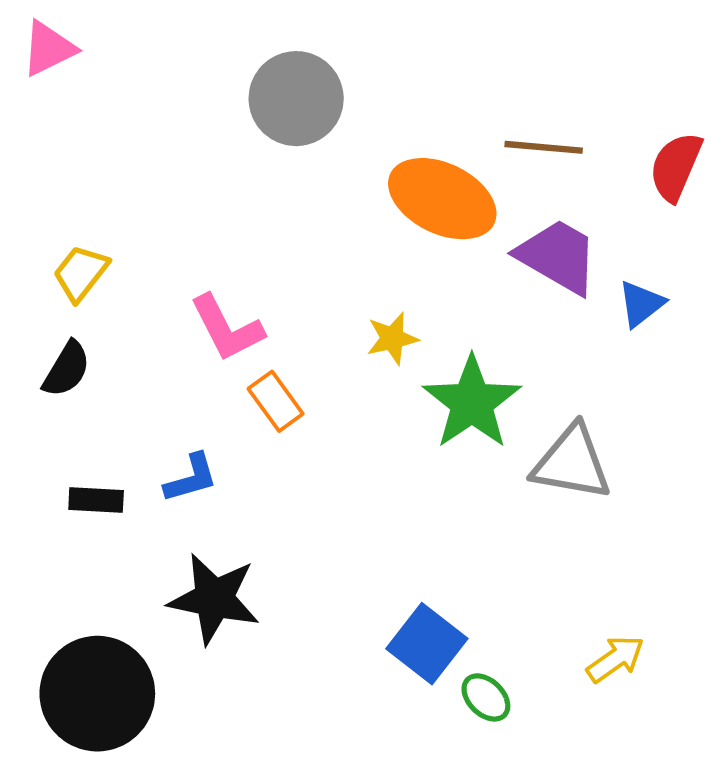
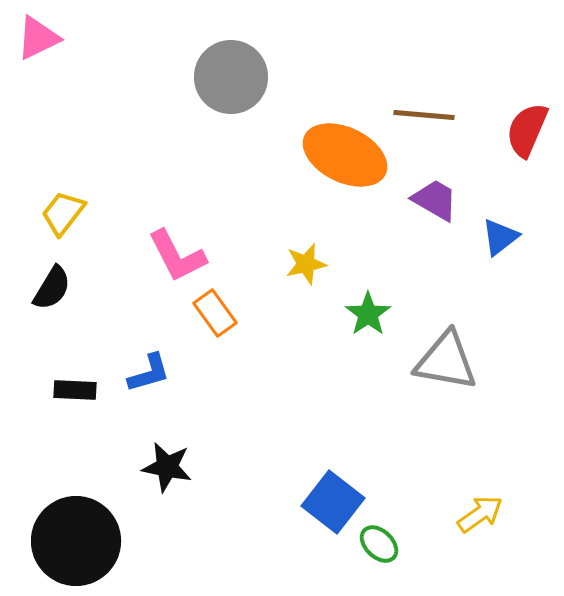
purple trapezoid: (558, 256) -> (435, 200), size x0.7
green star: (472, 403) -> (368, 314), size x0.6
black star: (214, 599) -> (167, 467), size x0.7

